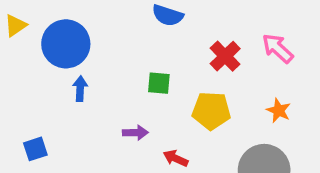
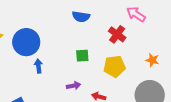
pink arrow: (278, 48) -> (136, 14), moved

